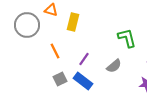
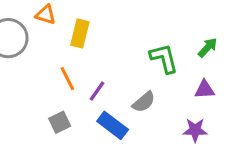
orange line: (55, 51) -> (67, 79), moved
blue rectangle: (83, 81) -> (113, 125), moved

